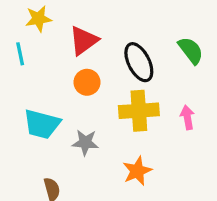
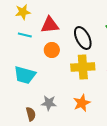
red triangle: (84, 40) -> (50, 25), turned 30
cyan line: (20, 54) -> (25, 35), moved, turned -64
gray star: (85, 142) -> (49, 103), moved

